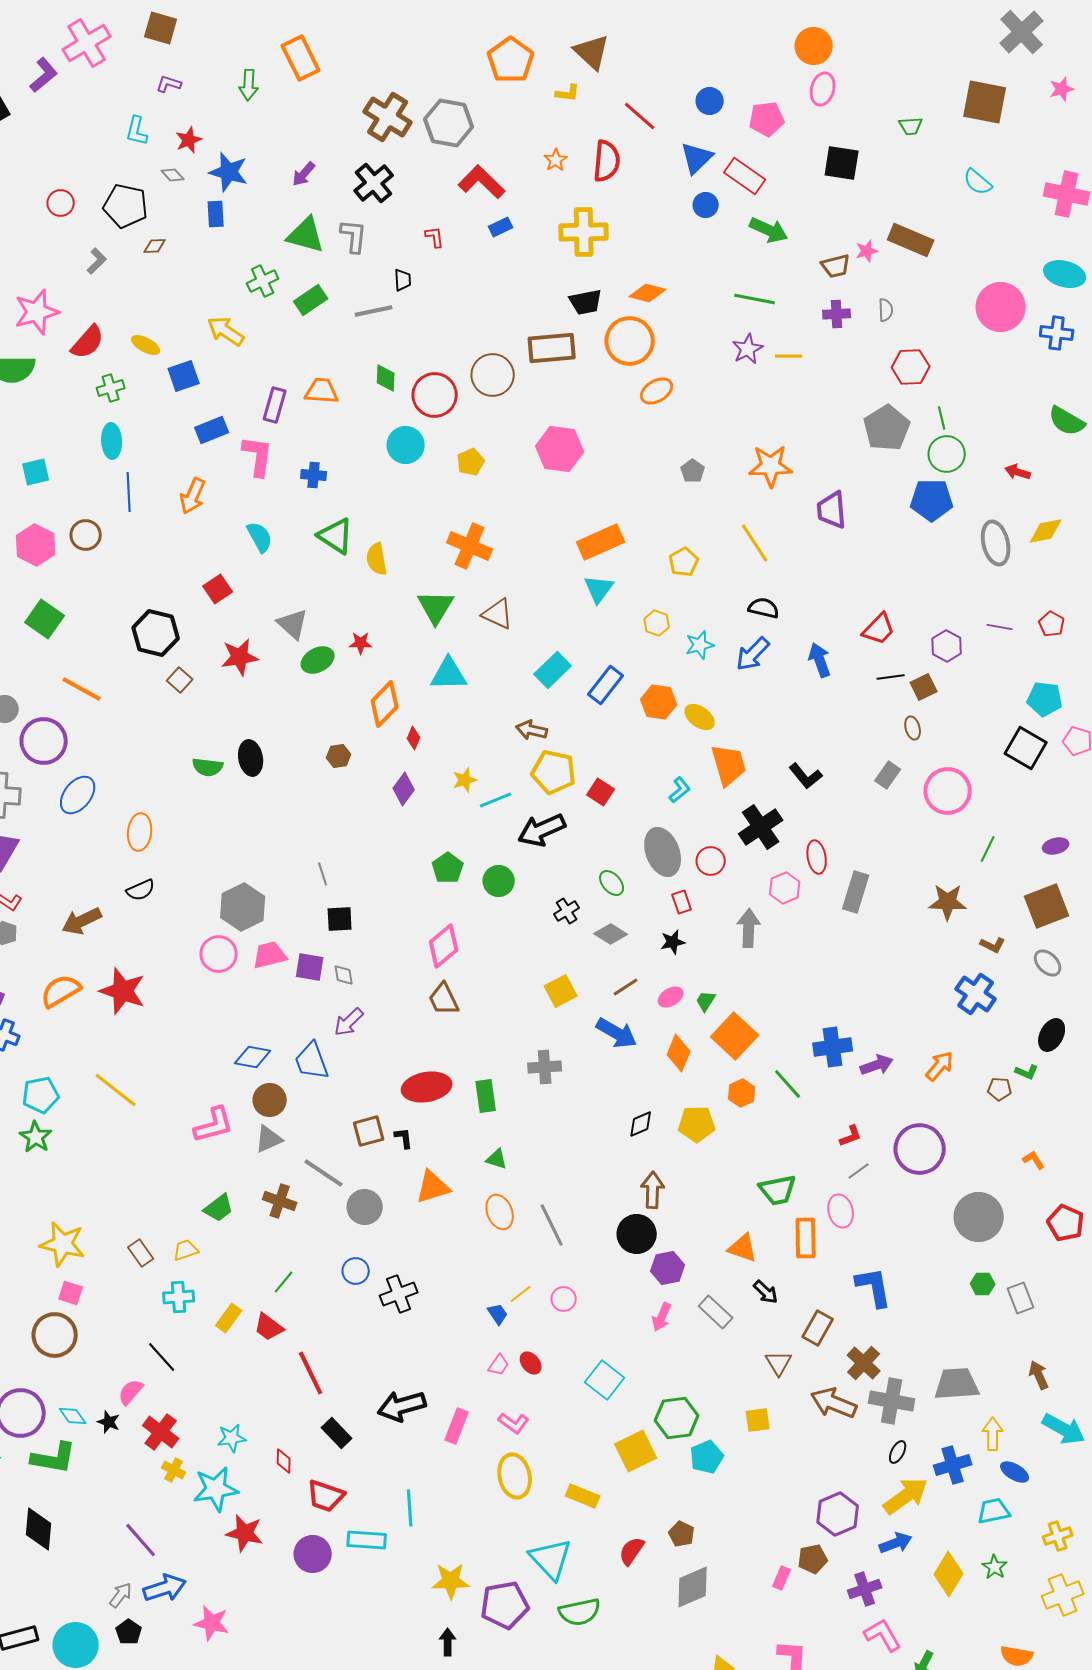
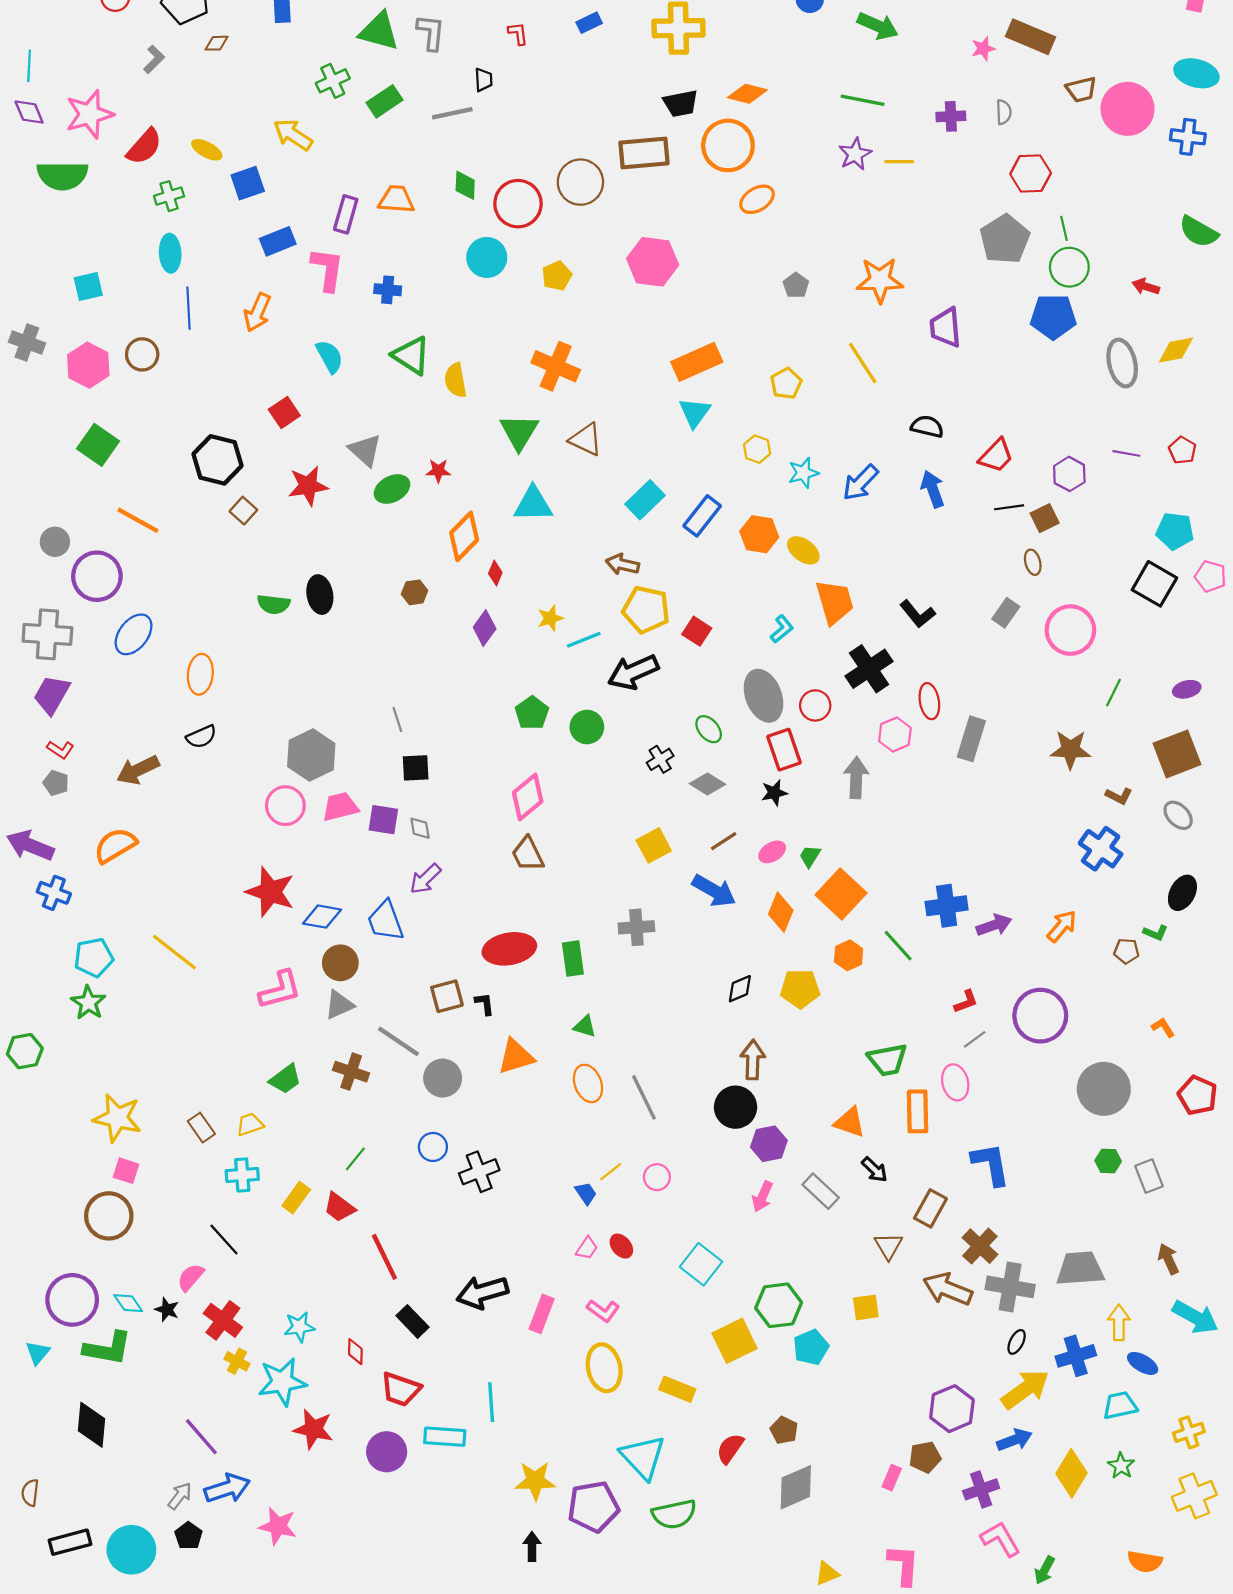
brown trapezoid: (836, 266) -> (1081, 89), moved
black semicircle: (764, 608) -> (927, 427), moved
red rectangle: (682, 902) -> (784, 750), size x1.6
red star: (123, 991) -> (270, 892), moved

